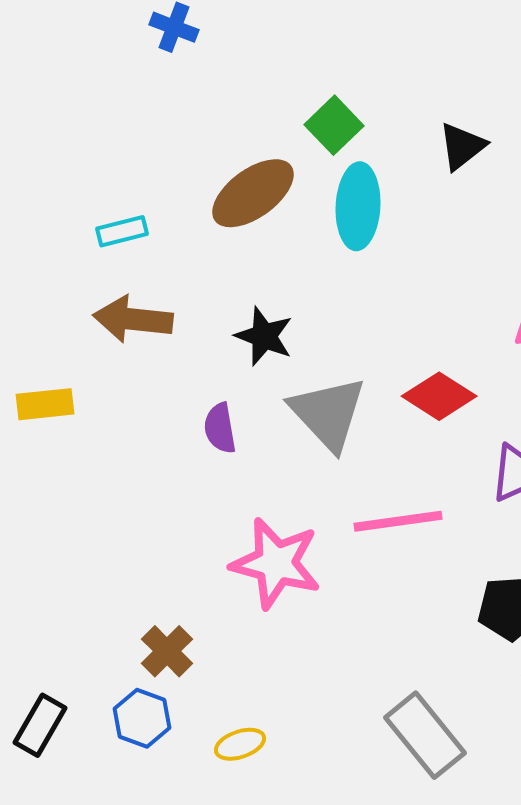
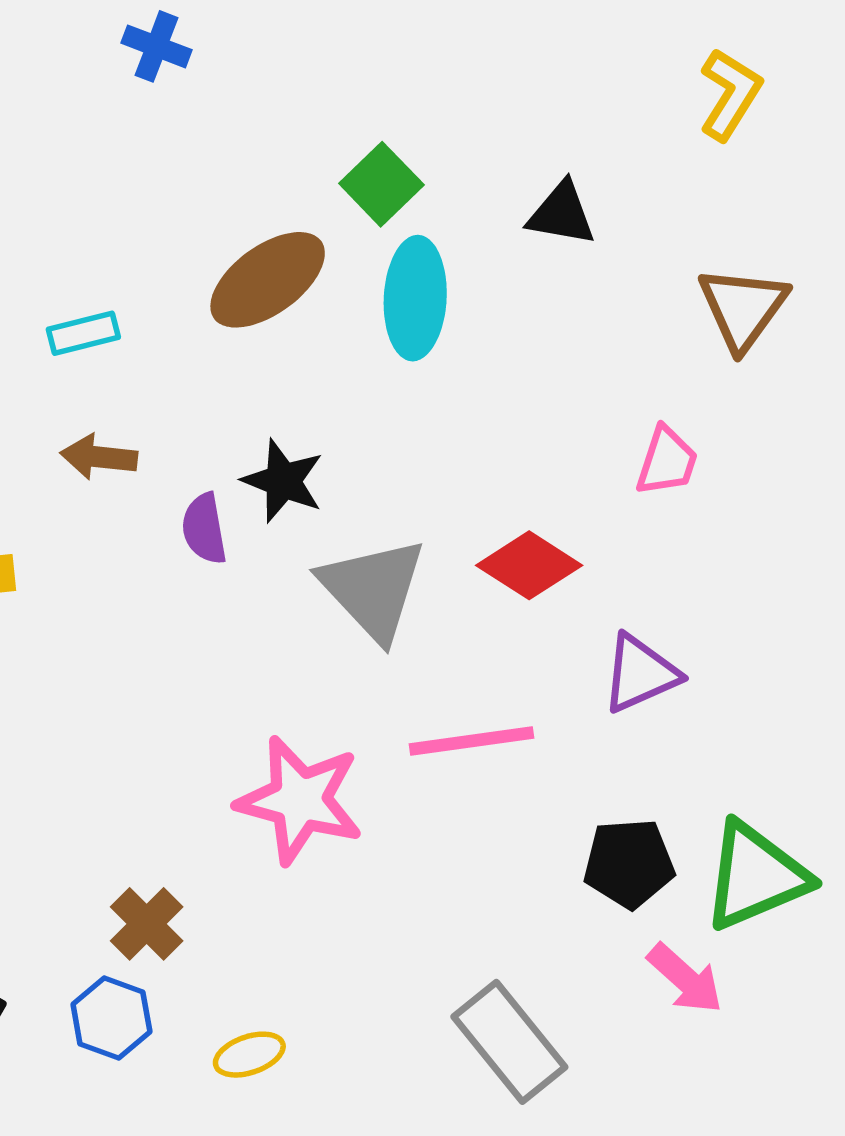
black triangle: (462, 146) -> (561, 214), turned 48
brown arrow: (133, 319) -> (99, 457), size x0.7
purple semicircle: (220, 428) -> (204, 529), moved

